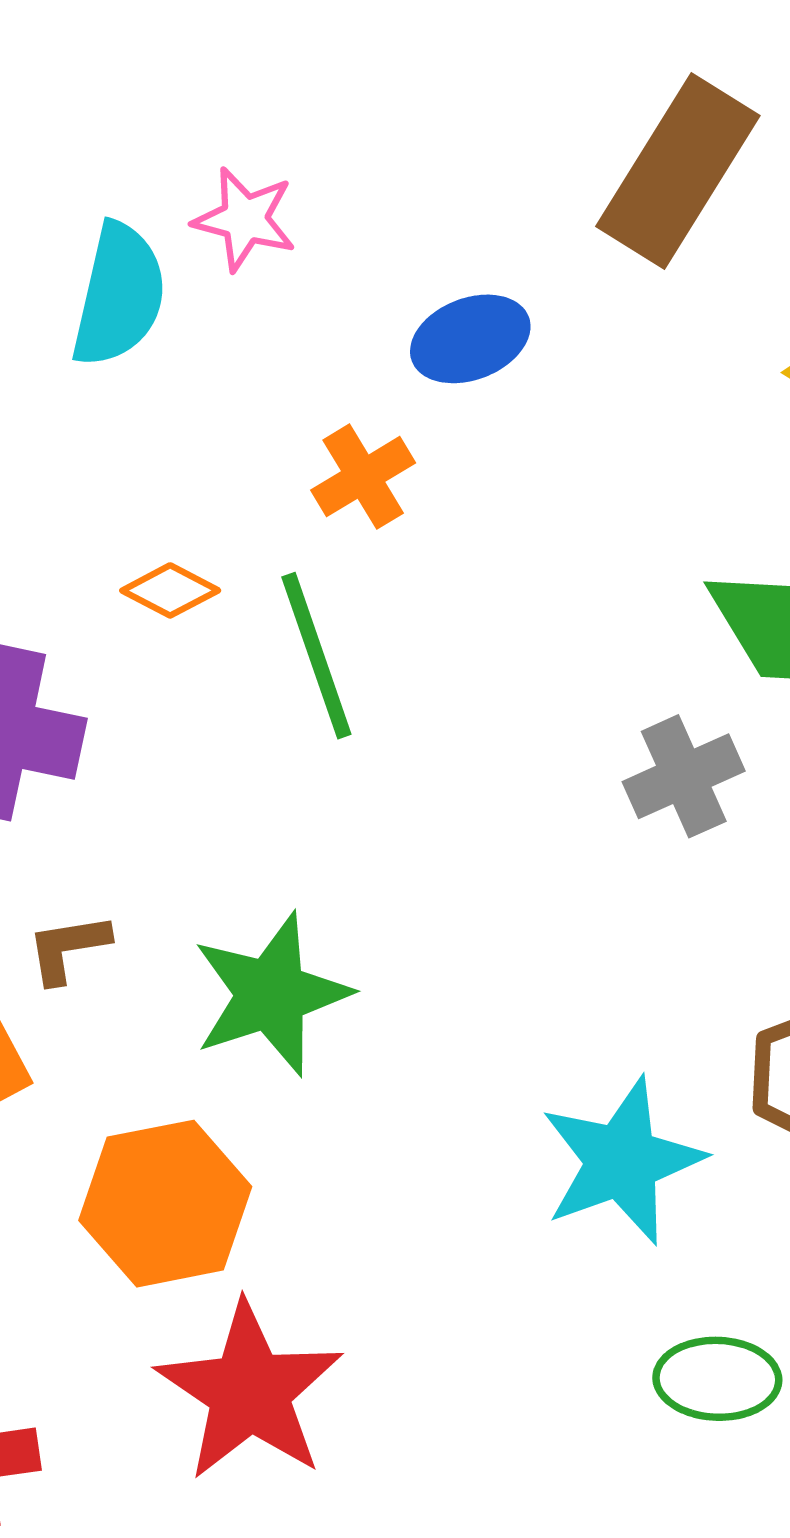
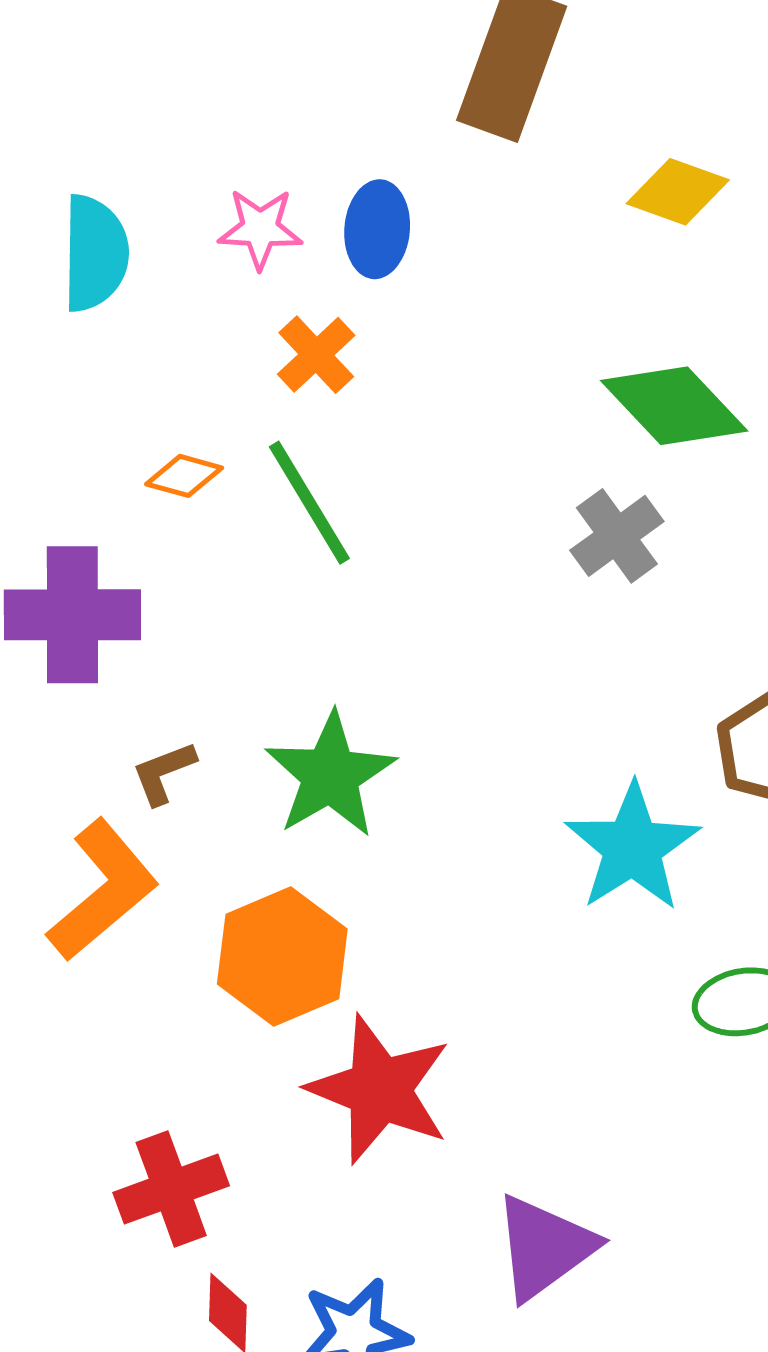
pink star: (245, 219) -> (260, 229), moved
blue ellipse: (470, 339) -> (377, 229), turned -52

